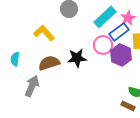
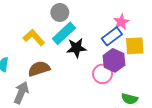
cyan rectangle: (105, 17) -> (64, 33), moved
pink circle: (103, 45) -> (102, 74), moved
black star: (77, 58) -> (76, 48), moved

